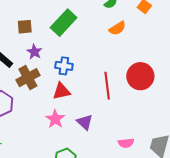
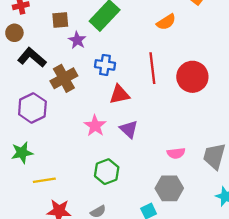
purple star: (34, 52) -> (77, 40), moved
red line: (107, 86) -> (152, 68), moved
red triangle: (61, 91) -> (120, 95), moved

